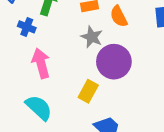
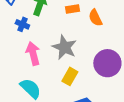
gray star: (92, 37) -> (64, 47), moved, size x1.4
purple circle: (114, 62) -> (107, 63), moved

